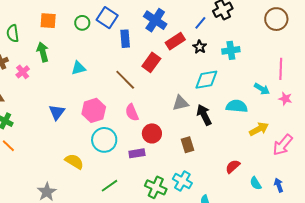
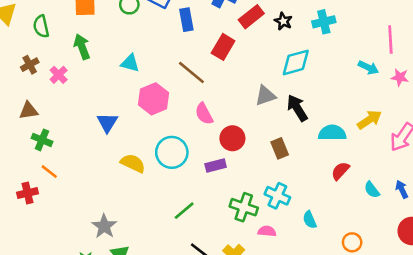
cyan triangle: (79, 68) -> (130, 63), turned 35
cyan semicircle: (237, 106) -> (332, 133), moved
pink hexagon: (94, 110) -> (154, 99), moved
yellow semicircle: (74, 161) -> (133, 163), moved

